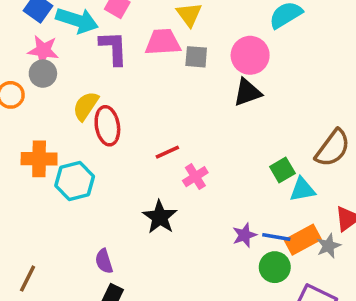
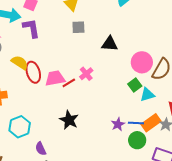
pink trapezoid: (163, 42) -> (55, 78), moved
pink circle: (250, 55) -> (142, 62), moved
black triangle: (247, 92) -> (110, 44), turned 30
yellow semicircle: (86, 106) -> (20, 63), turned 96
pink cross: (195, 177) -> (86, 74), moved
cyan hexagon: (75, 181) -> (20, 127), moved

